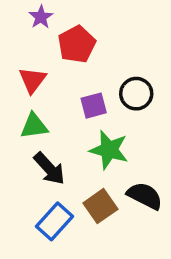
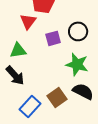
red triangle: (32, 80) -> (28, 21), moved
green star: (109, 150) -> (77, 64), moved
black arrow: (49, 169) -> (15, 75), moved

